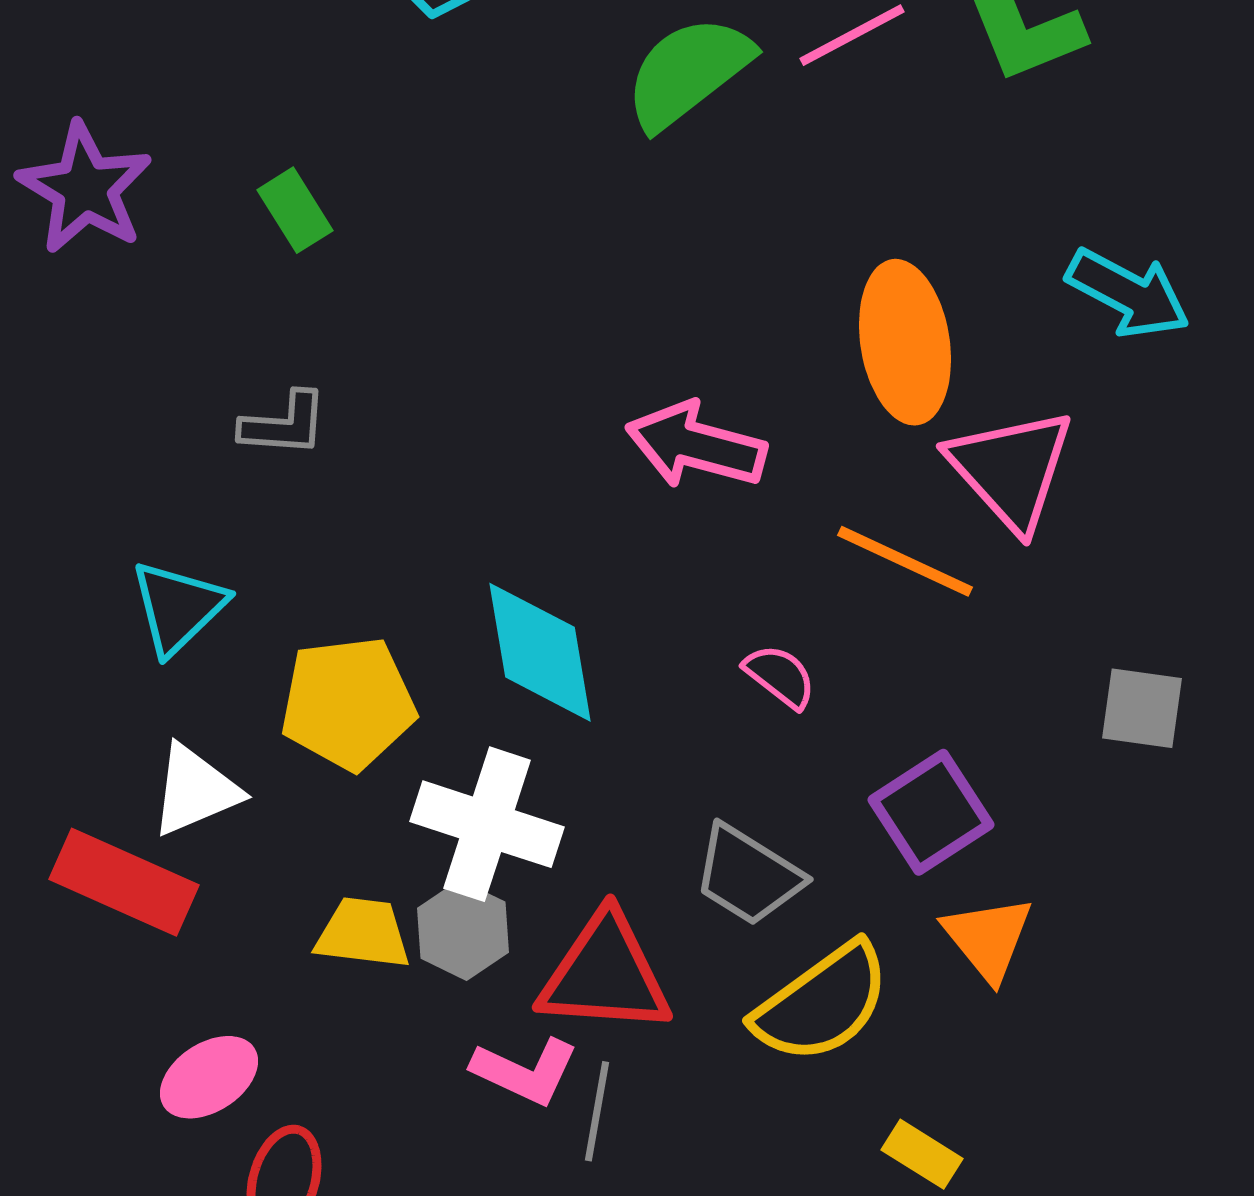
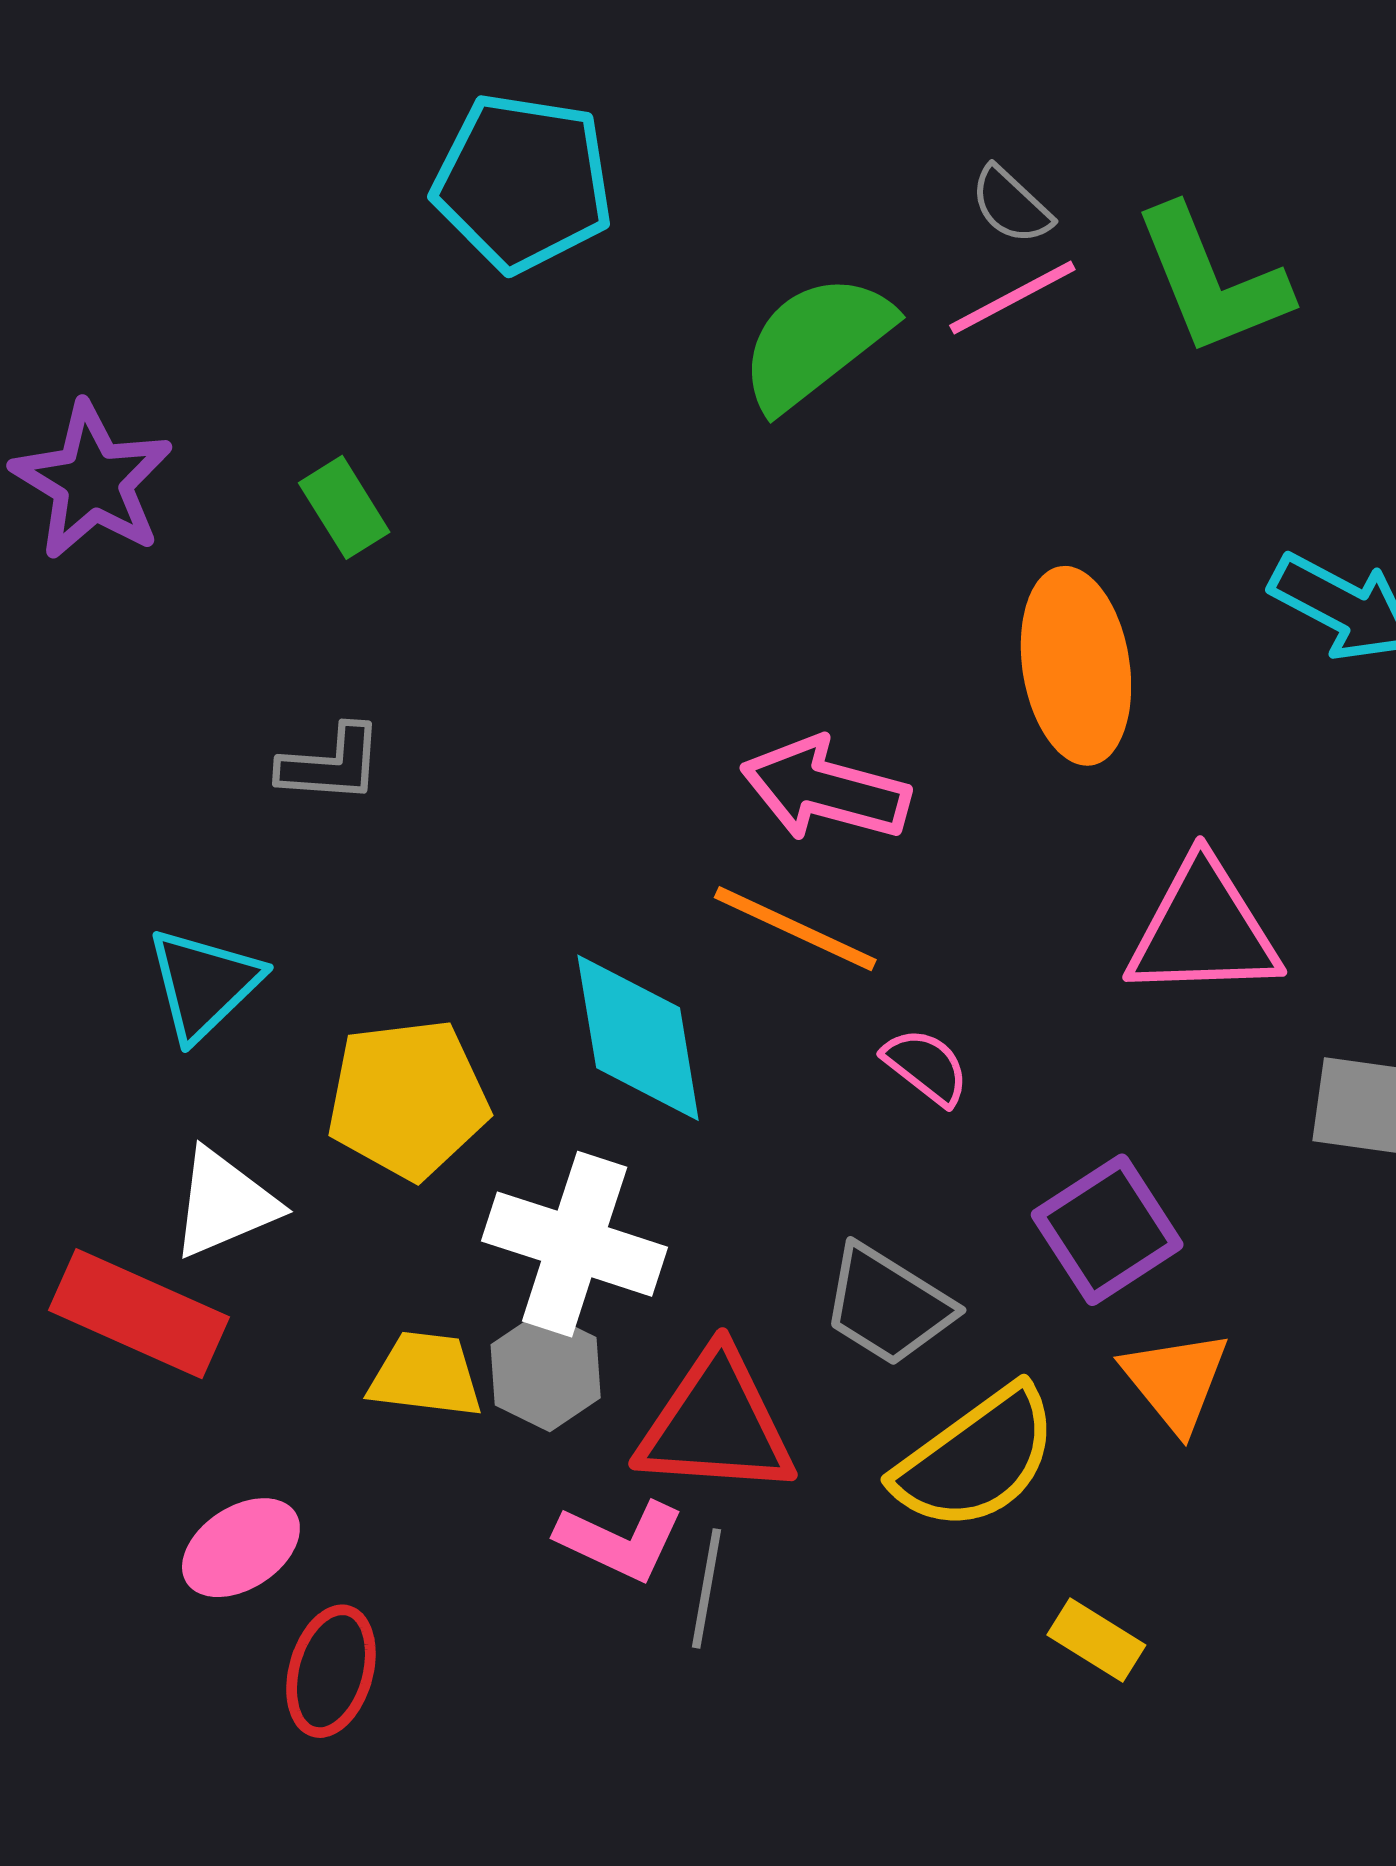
pink triangle: (1011, 469) -> (1203, 930), moved, turned -50
orange line: (905, 561) -> (795, 929), moved

